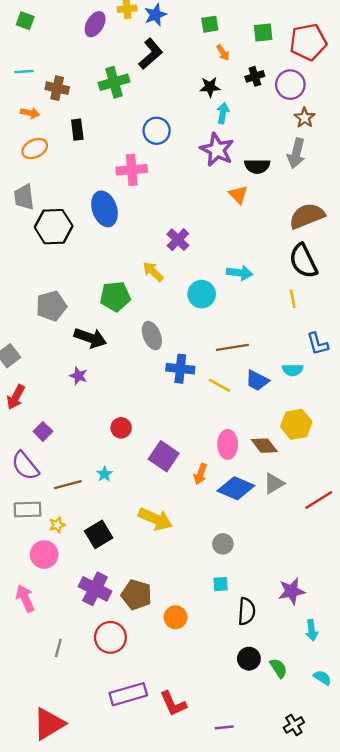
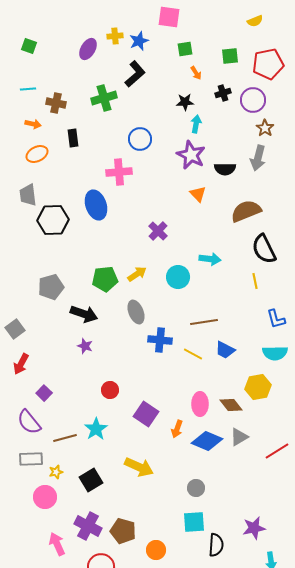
orange triangle: (238, 195) -> (198, 194), moved
brown semicircle: (307, 216) -> (246, 211), moved
yellow arrow: (153, 272) -> (137, 274), moved, turned 102
cyan semicircle: (293, 370) -> (275, 353), moved, size x1.4
purple star: (78, 376) -> (85, 346), moved
cyan star: (105, 474) -> (96, 429), size x1.6
cyan square: (221, 584) -> (194, 522), size x1.6
pink arrow: (25, 598) -> (57, 544), moved

